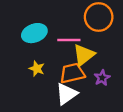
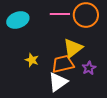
cyan ellipse: (34, 33) -> (18, 20), moved
pink line: (69, 40) -> (60, 14), moved

